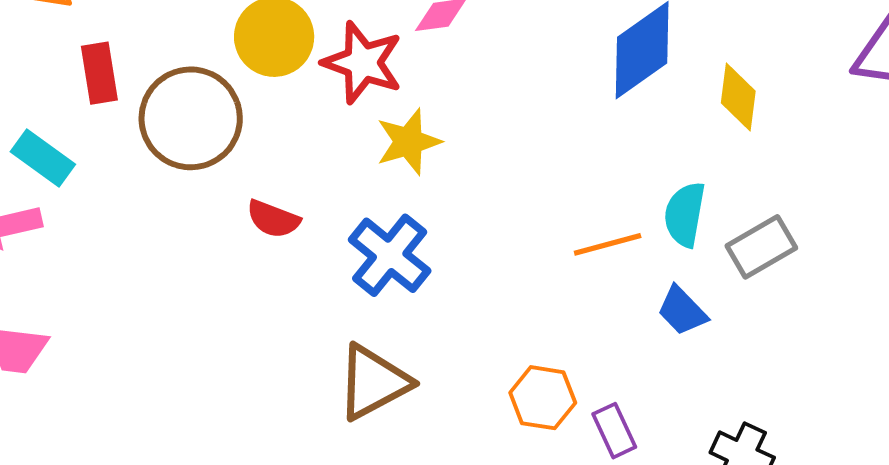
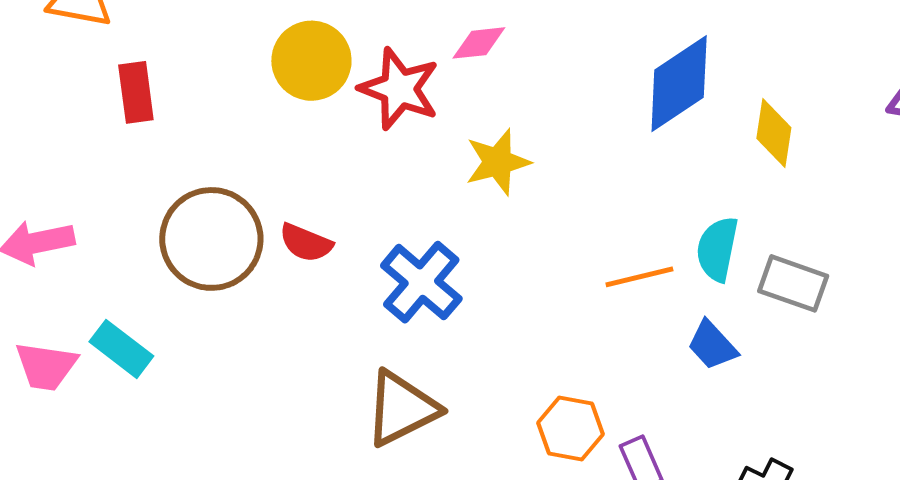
brown circle: (191, 118) -> (211, 239), moved
yellow star: (408, 142) -> (498, 162), moved
cyan rectangle: (43, 158) -> (121, 349), moved
gray rectangle: (761, 247) -> (793, 283), turned 48

